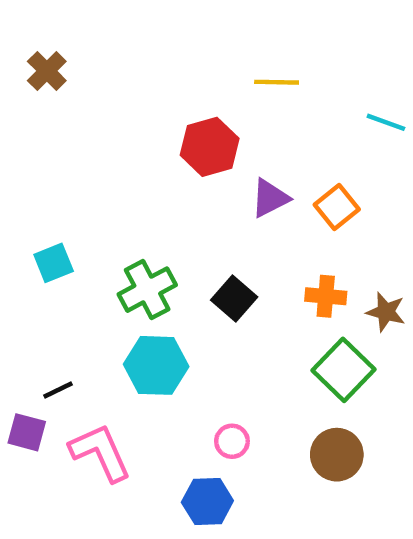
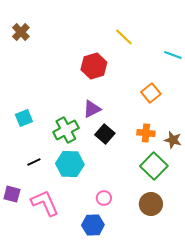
yellow line: (277, 82) -> (124, 37), turned 42
purple triangle: (270, 198) -> (92, 109), moved
black line: (58, 390) -> (34, 162), moved

